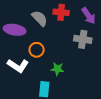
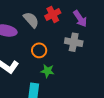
red cross: (61, 12) -> (53, 14), turned -35
orange circle: (37, 50) -> (39, 50), moved

